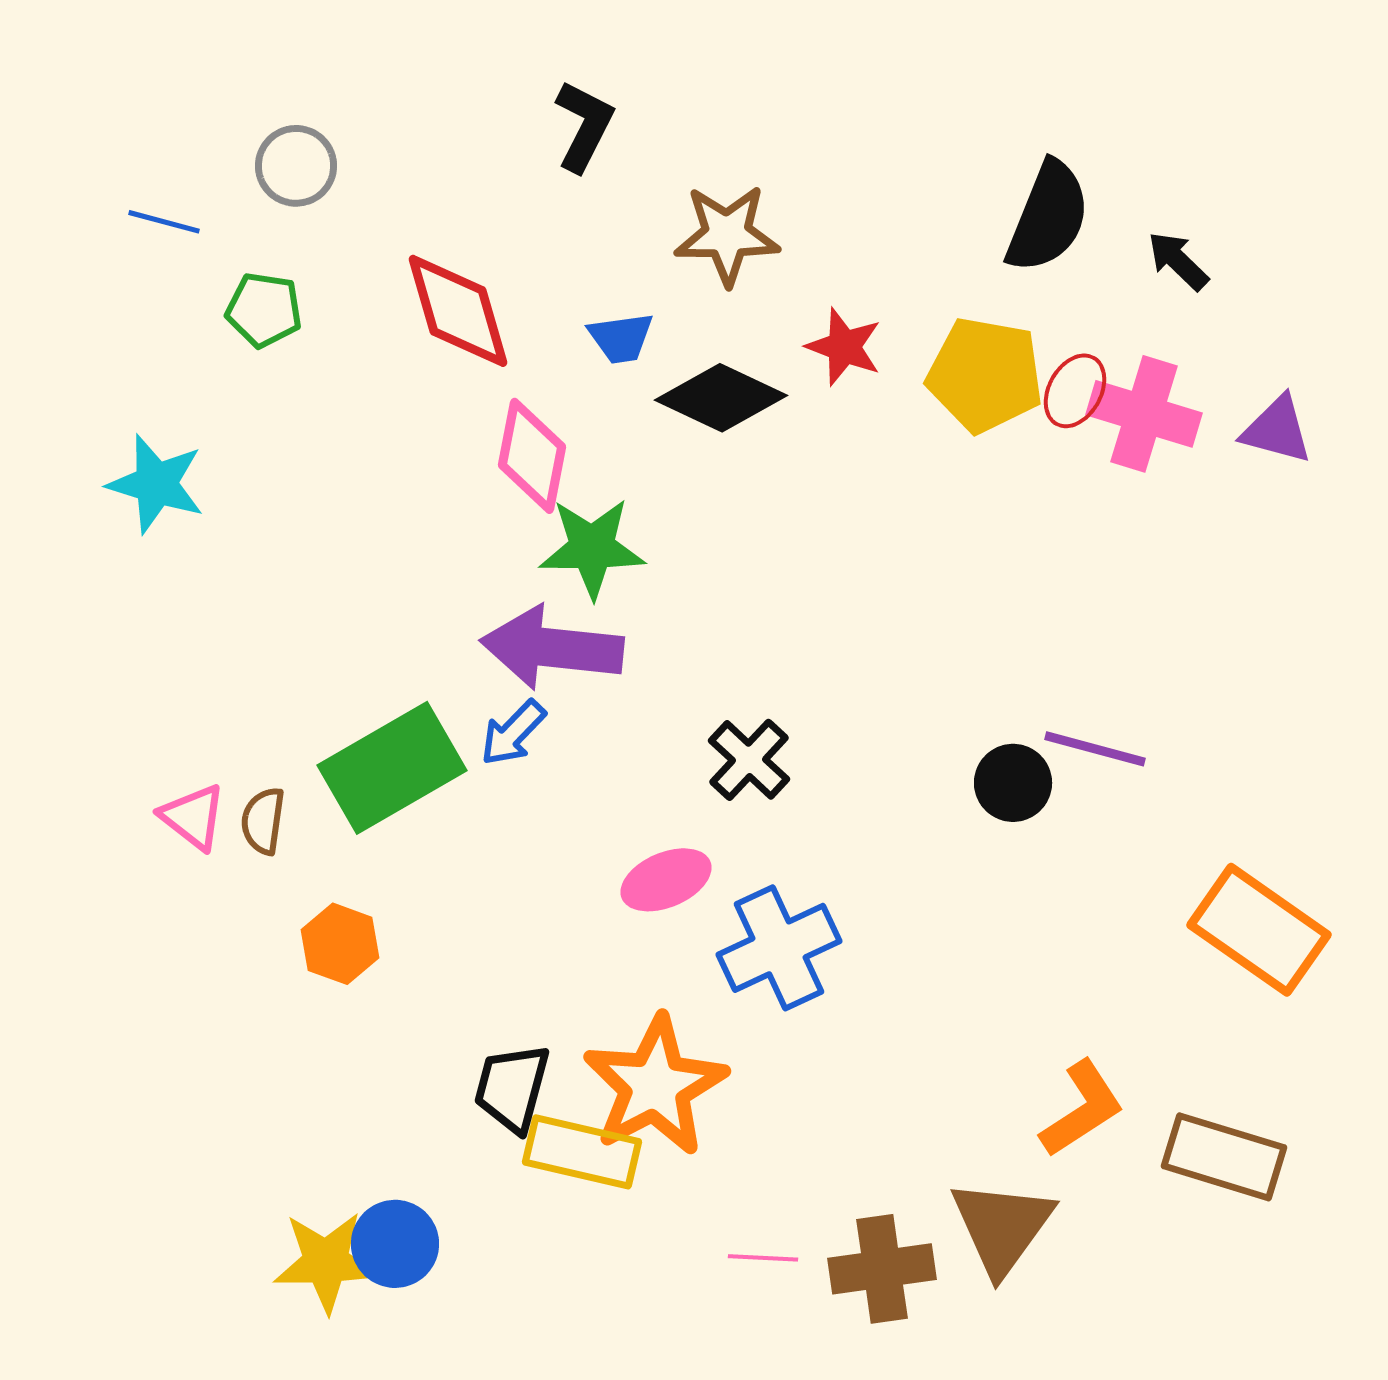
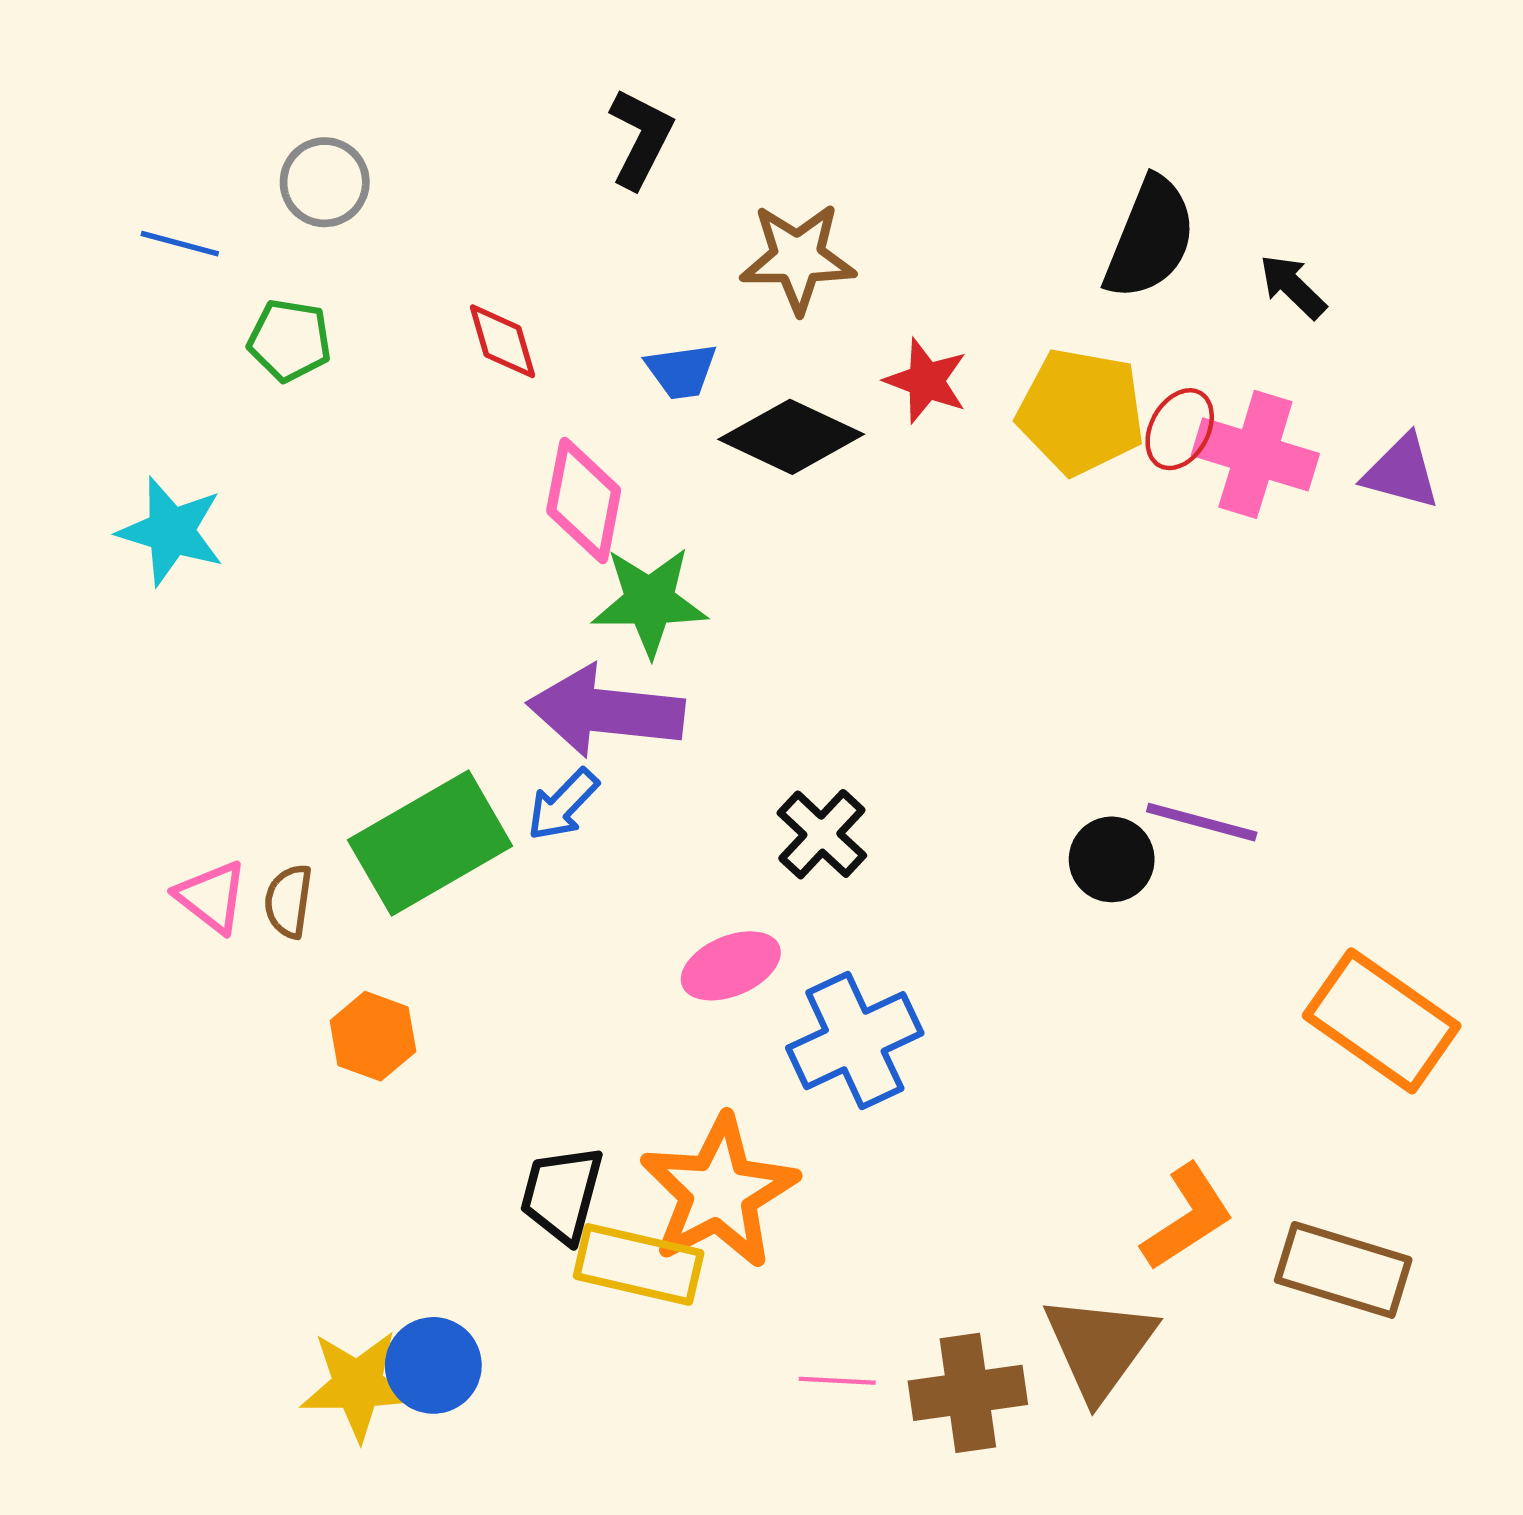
red diamond: (458, 311) -> (502, 341), size x0.6

